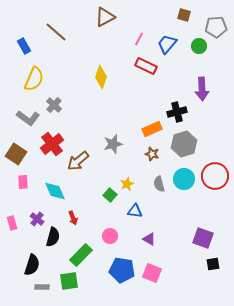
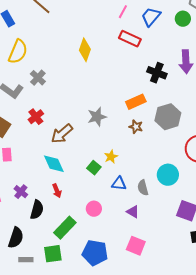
black cross: (177, 112) -> (157, 73), moved, turned 36
red cross: (52, 144) -> (36, 117), size x0.7
cyan circle: (184, 179) -> (168, 175), moved
gray semicircle: (159, 184) -> (143, 188), moved
cyan diamond: (55, 191) -> (54, 164), moved
blue pentagon: (122, 270) -> (95, 253), moved

